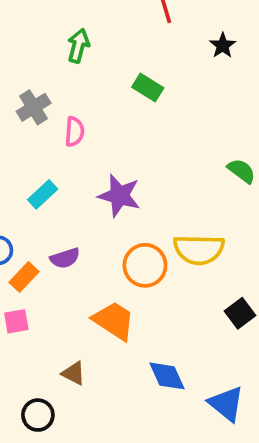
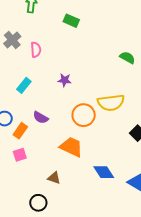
purple star: (119, 196) -> (65, 80), size x0.6
purple semicircle: (65, 258) -> (41, 118), turned 56

